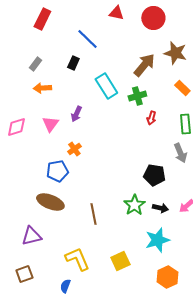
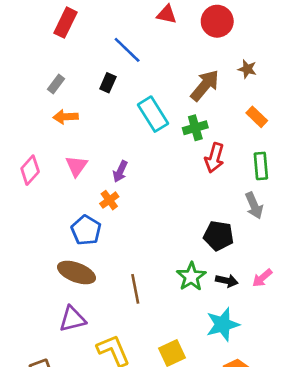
brown star: (175, 53) -> (247, 69), size x0.6
purple arrow: (76, 114) -> (120, 171), moved
red arrow: (151, 118) -> (214, 158), size x1.5
pink diamond: (16, 127) -> (30, 170), turned -30
blue pentagon: (57, 171) -> (86, 230), turned -30
purple triangle: (31, 236) -> (72, 319), moved

